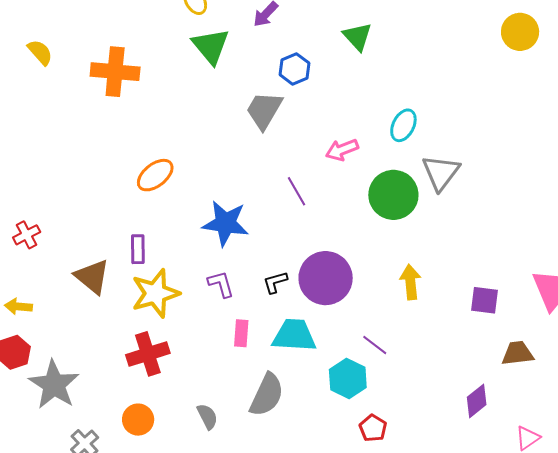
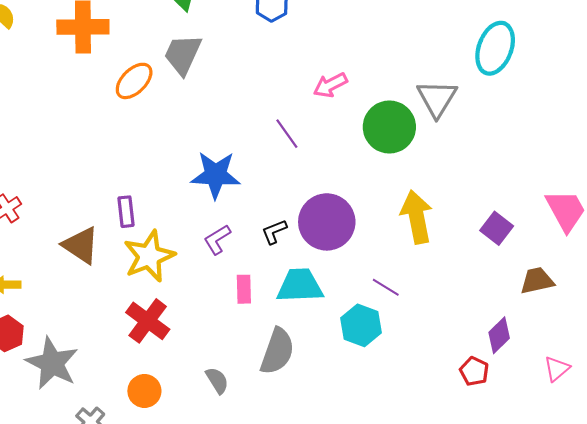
gray trapezoid: (264, 110) -> (183, 54), moved
cyan ellipse: (403, 125) -> (495, 48), moved, size x1.5
orange ellipse: (155, 175) -> (134, 81), moved
yellow arrow: (410, 282) -> (417, 217), size x1.4
purple L-shape: (221, 284) -> (217, 239), turned -100
purple square: (485, 300) -> (497, 228), turned 36
red cross: (148, 354) -> (148, 321), turned -30
red pentagon: (373, 428) -> (474, 371), moved

